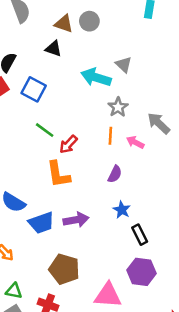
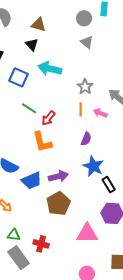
gray circle: (89, 21) -> (84, 18), moved
black triangle: (53, 49) -> (32, 45), turned 32
gray triangle: (124, 64) -> (87, 42), moved
cyan arrow: (96, 77) -> (50, 69), moved
blue star: (122, 210) -> (93, 166), size x1.5
brown pentagon: (64, 269) -> (58, 204), moved, turned 30

